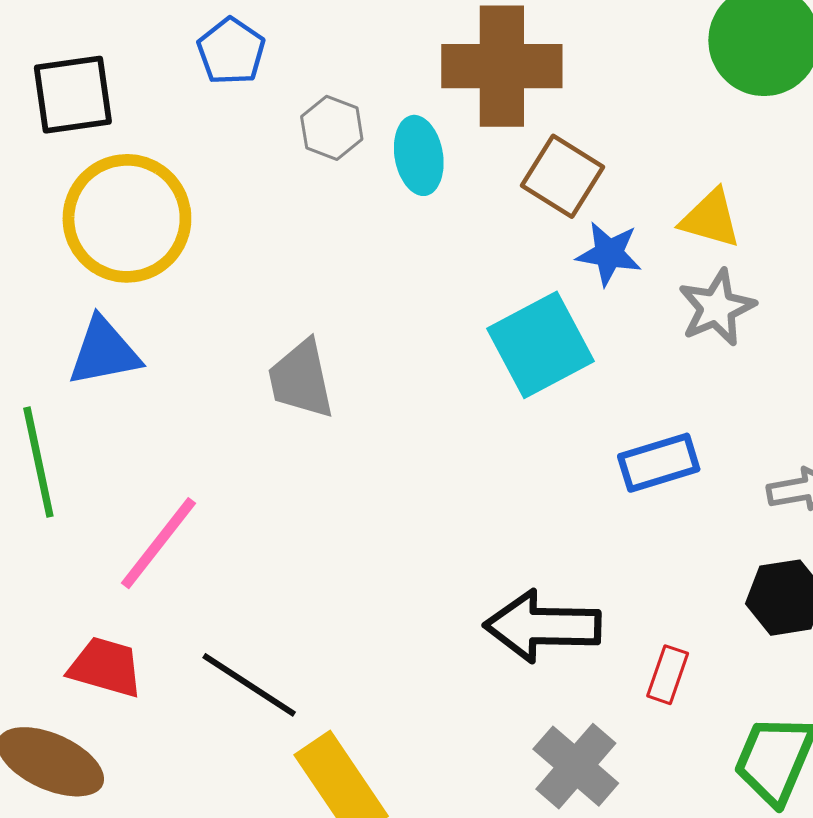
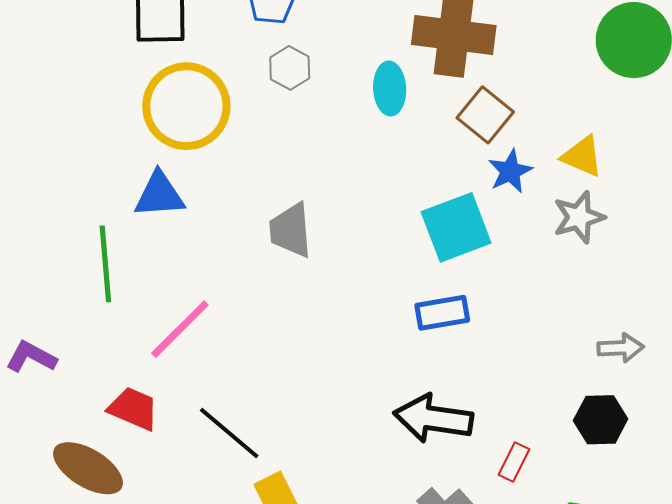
gray hexagon: (332, 128) -> (290, 68), moved
blue star: (609, 254) -> (510, 171), turned 30
blue rectangle: (659, 463) -> (442, 313), moved

